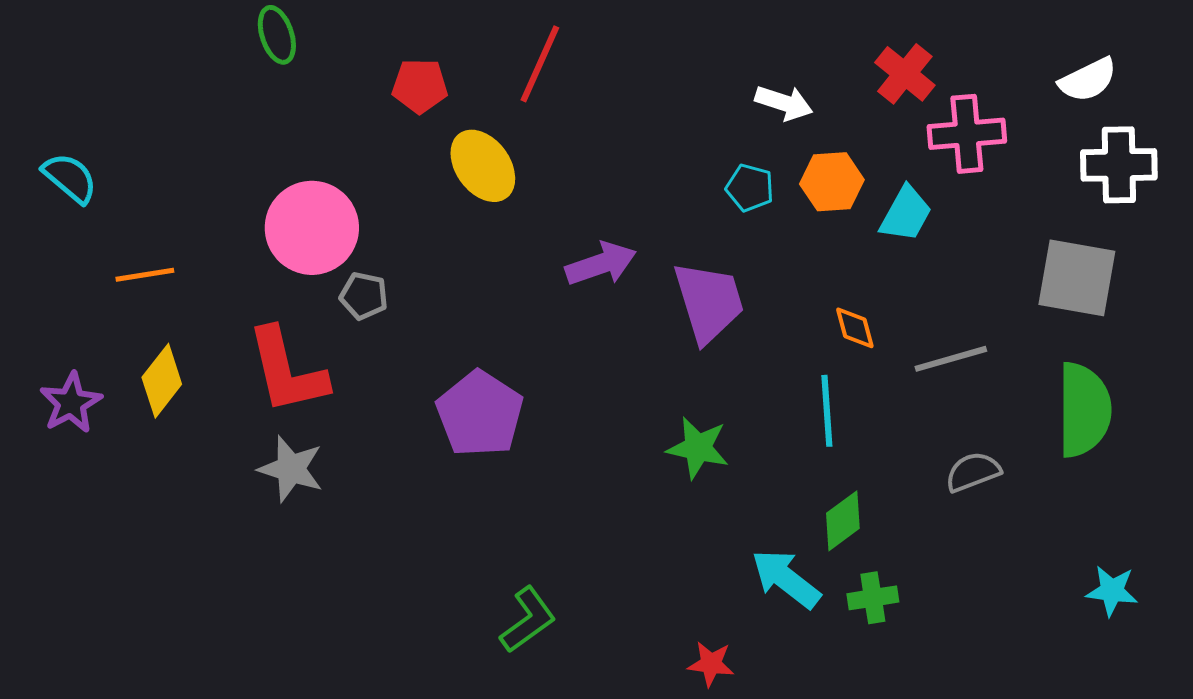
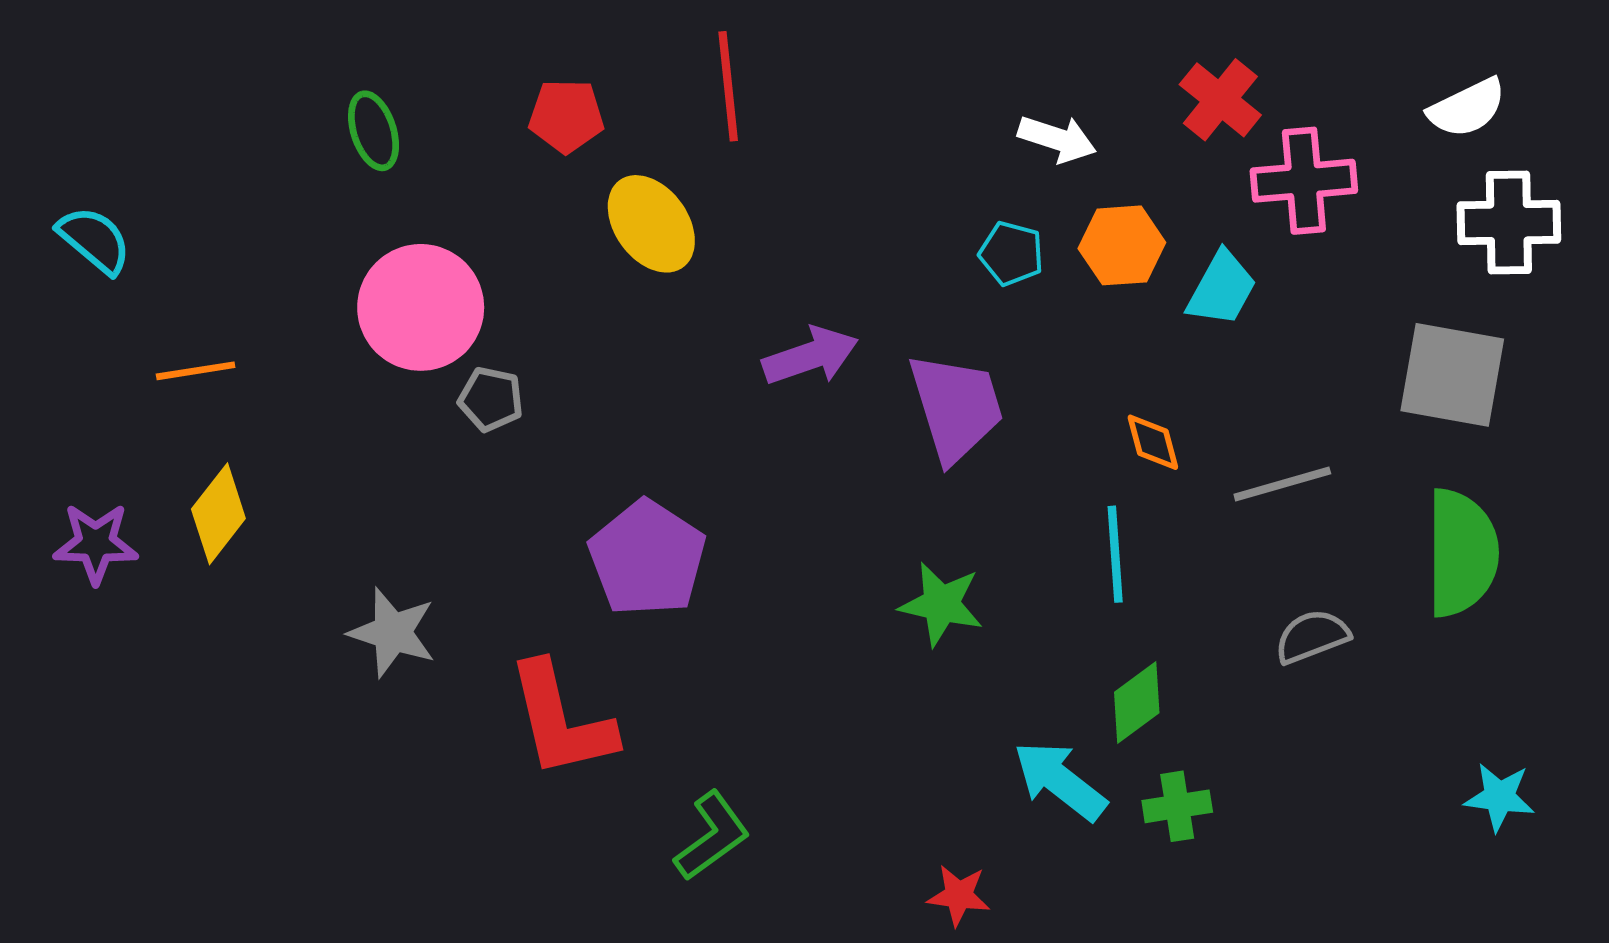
green ellipse: (277, 35) -> (374, 131), moved
red line: (540, 64) -> (728, 86), turned -30
red L-shape: (287, 371) -> (561, 720), moved
purple star: (71, 403) -> (96, 543), turned 30

